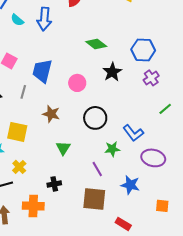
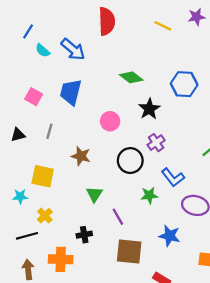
blue arrow: (44, 19) -> (73, 49), turned -55
blue trapezoid: (42, 71) -> (71, 92), moved
purple cross: (151, 78) -> (156, 143), moved
purple line: (97, 169) -> (118, 217), moved

